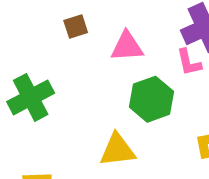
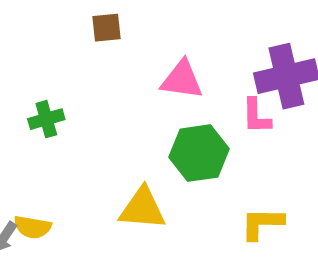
brown square: (76, 27) -> (107, 28), moved
green cross: (31, 97) -> (46, 119), size x0.6

